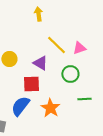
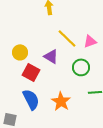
red square: (31, 84) -> (31, 72), moved, turned 30
blue semicircle: (20, 106) -> (31, 99), turned 115

